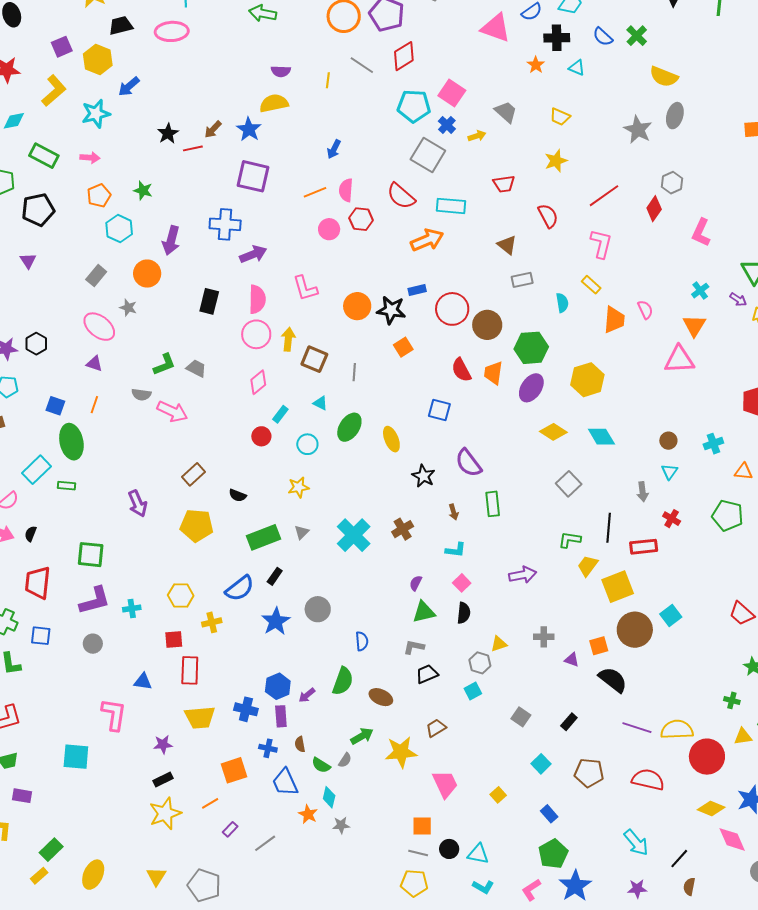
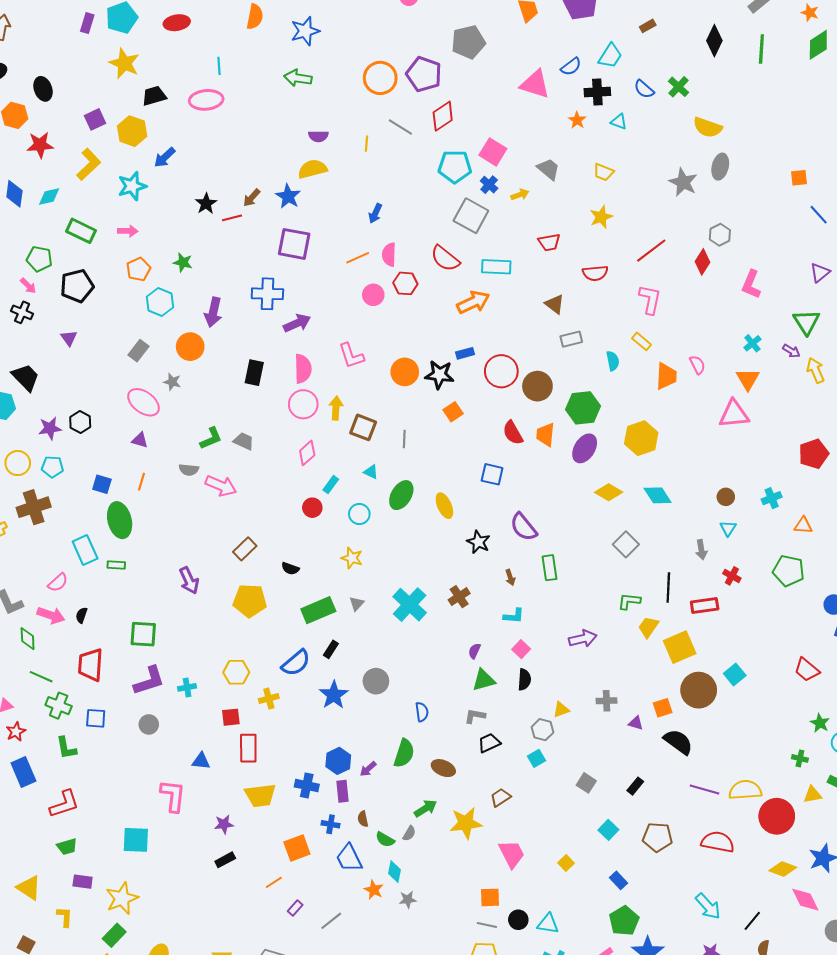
red semicircle: (548, 216) -> (595, 273), turned 115
cyan rectangle: (36, 470) -> (85, 550), turned -68
yellow star: (299, 487) -> (352, 558), turned 30
yellow star: (165, 813) -> (122, 898), moved

